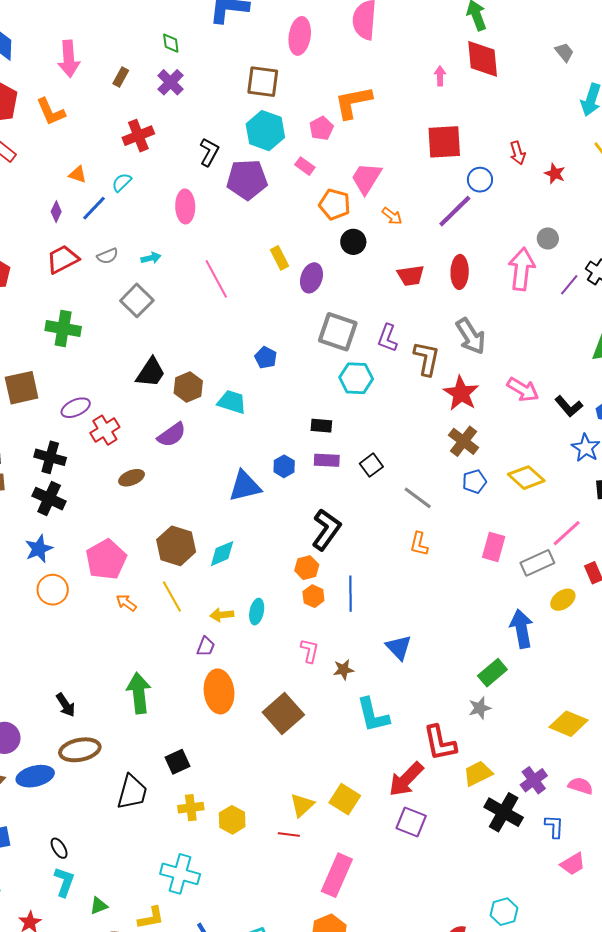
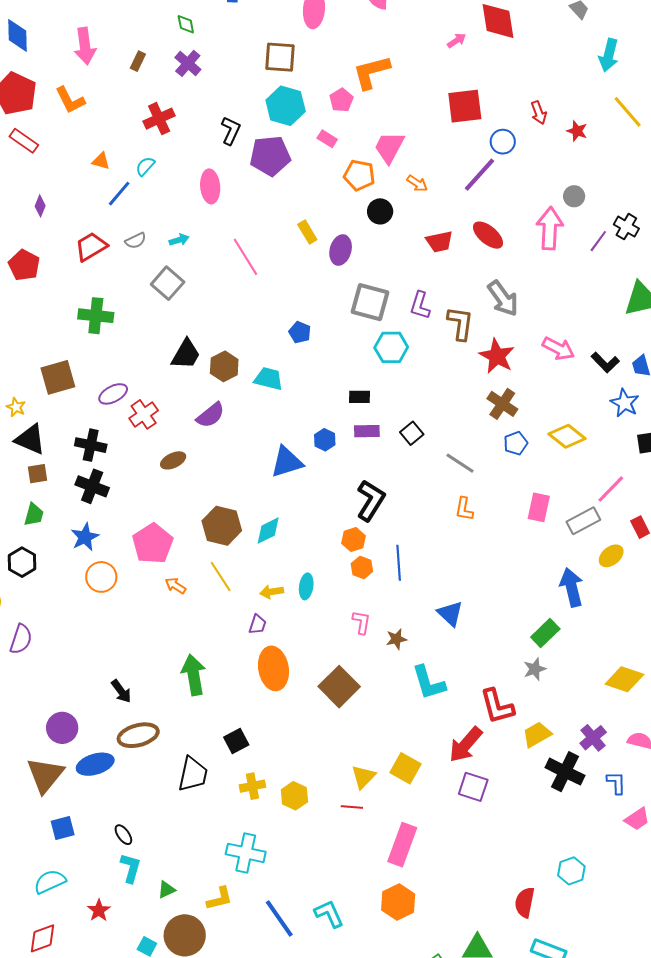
pink arrow: (440, 76) -> (457, 41), turned 60
purple diamond: (56, 212) -> (40, 206), moved
red ellipse: (460, 272) -> (488, 235), turned -48

